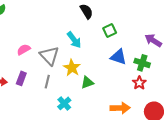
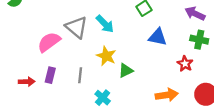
pink semicircle: (24, 50) -> (49, 42), size x1.5
gray triangle: (49, 56) -> (76, 27), moved
green cross: (142, 63) -> (199, 40), moved

